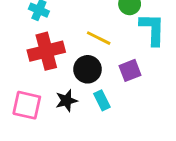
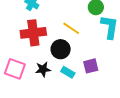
purple square: (130, 70) -> (91, 66), moved
cyan rectangle: (102, 100) -> (68, 72), turned -40

